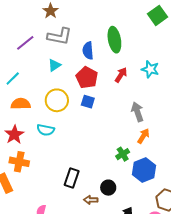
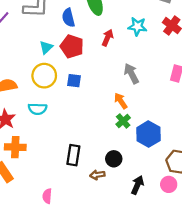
cyan triangle: (54, 65) -> (46, 47), moved
blue square: (88, 102) -> (74, 81), moved
orange arrow: (143, 136) -> (121, 101), moved, turned -56

